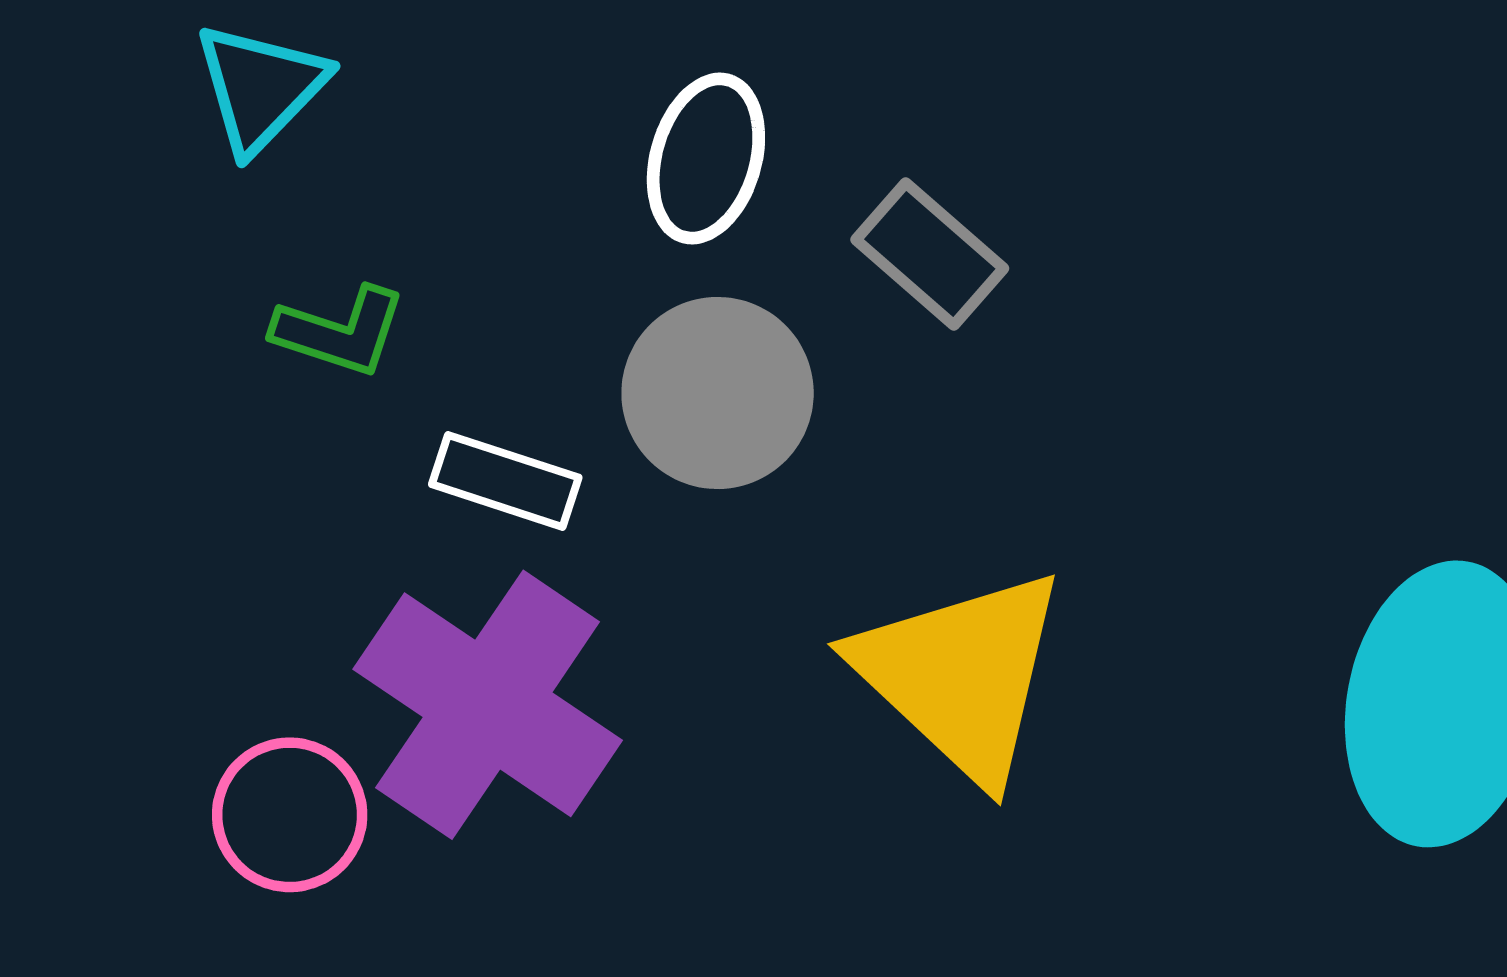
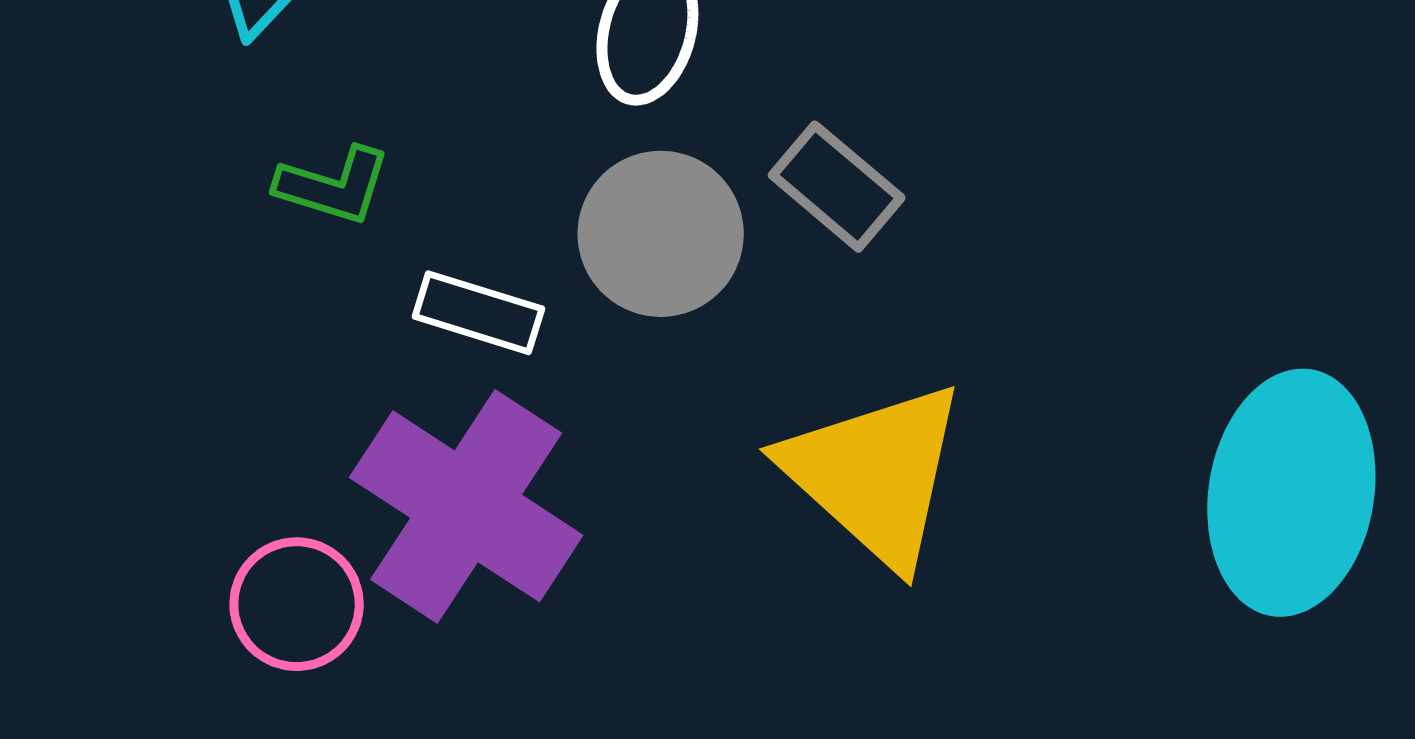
gray rectangle: (930, 254) -> (837, 187), moved

